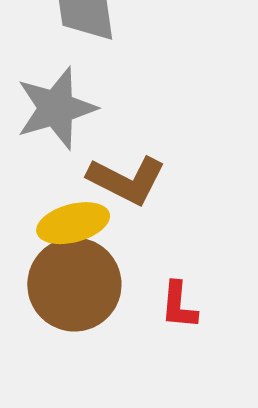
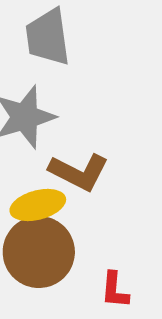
red L-shape: (179, 305) -> (115, 290), moved

